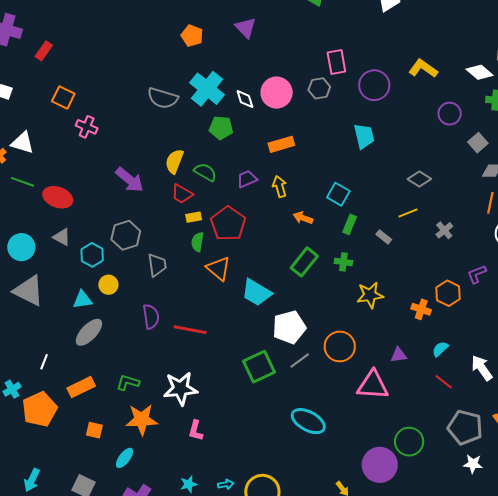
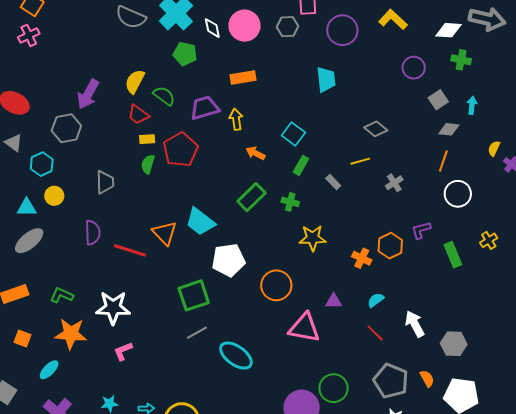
white diamond: (480, 72) -> (449, 30), turned -44
pink cross: (87, 127) -> (29, 35), moved, turned 35
purple trapezoid: (247, 179) -> (205, 108), size x1.4
purple arrow: (130, 180) -> (88, 94), turned 72
gray hexagon: (126, 235) -> (66, 128), moved
orange triangle: (219, 268) -> (165, 233), moved
gray line: (300, 361) -> (197, 333), moved
pink L-shape: (196, 431) -> (123, 351), turned 45

